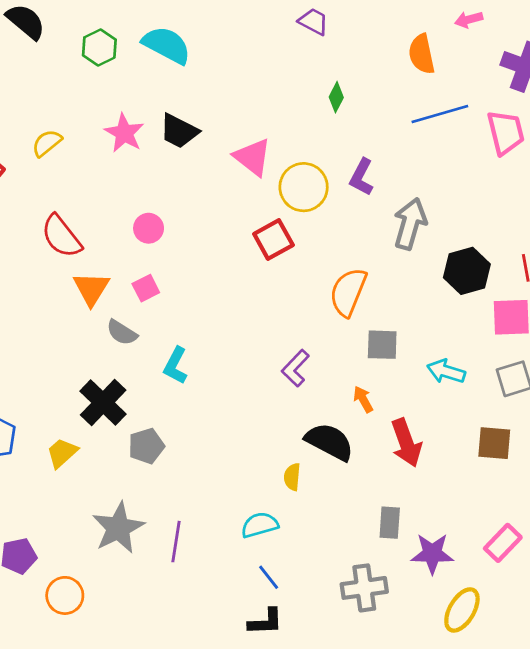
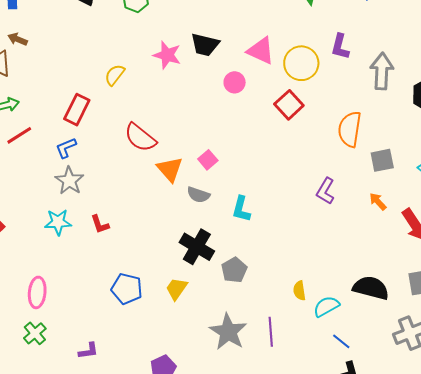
pink circle: (149, 228) -> (235, 82), moved
black semicircle: (330, 442) -> (371, 288), moved
yellow semicircle: (292, 477) -> (299, 291), moved

